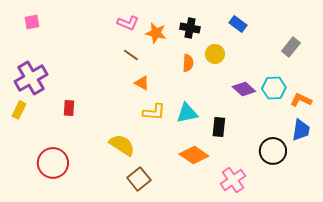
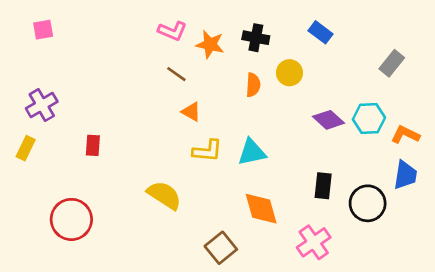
purple cross: (31, 78) -> (42, 105), size x0.7
black rectangle: (219, 127) -> (323, 186), moved
orange diamond: (194, 155) -> (261, 209), turned 40
brown square: (139, 179) -> (221, 248), moved

